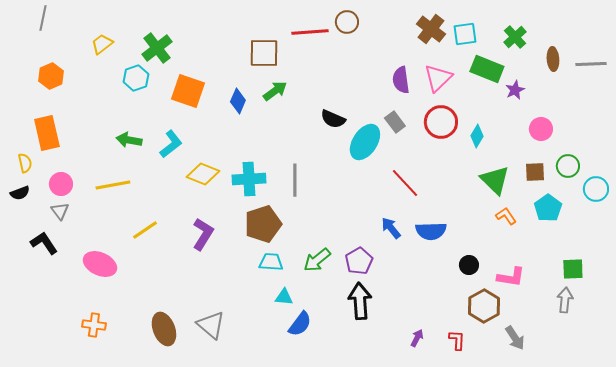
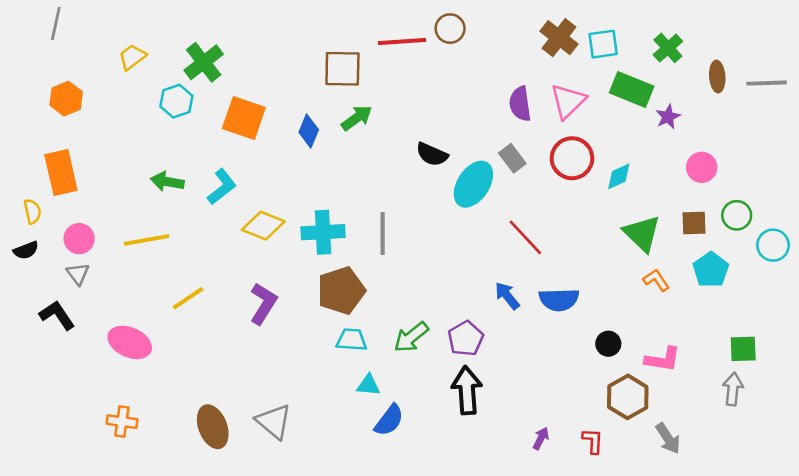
cyan diamond: (477, 136) -> (619, 176), turned 35

